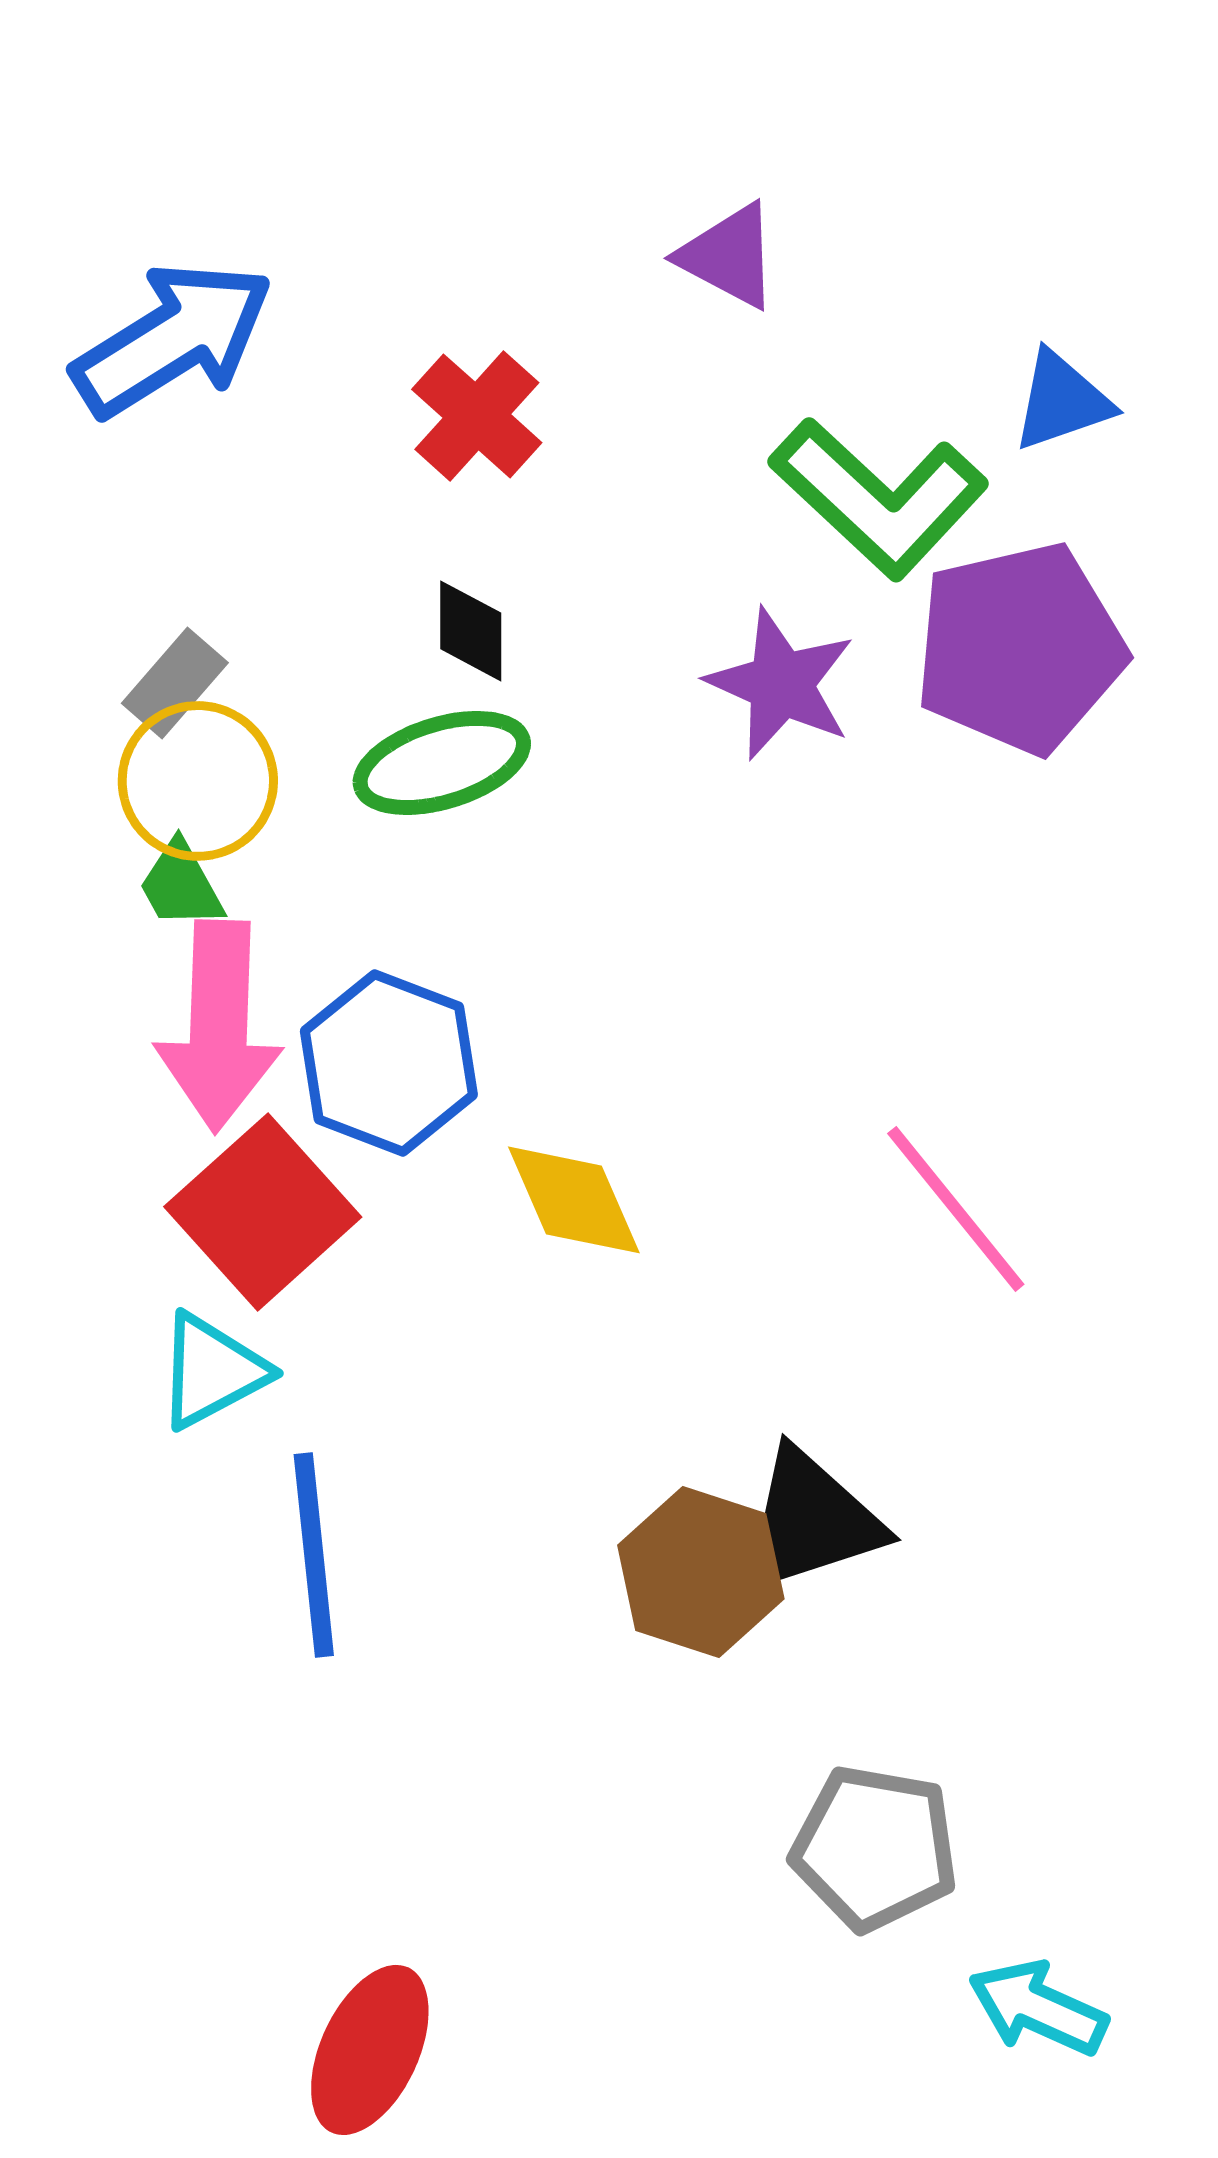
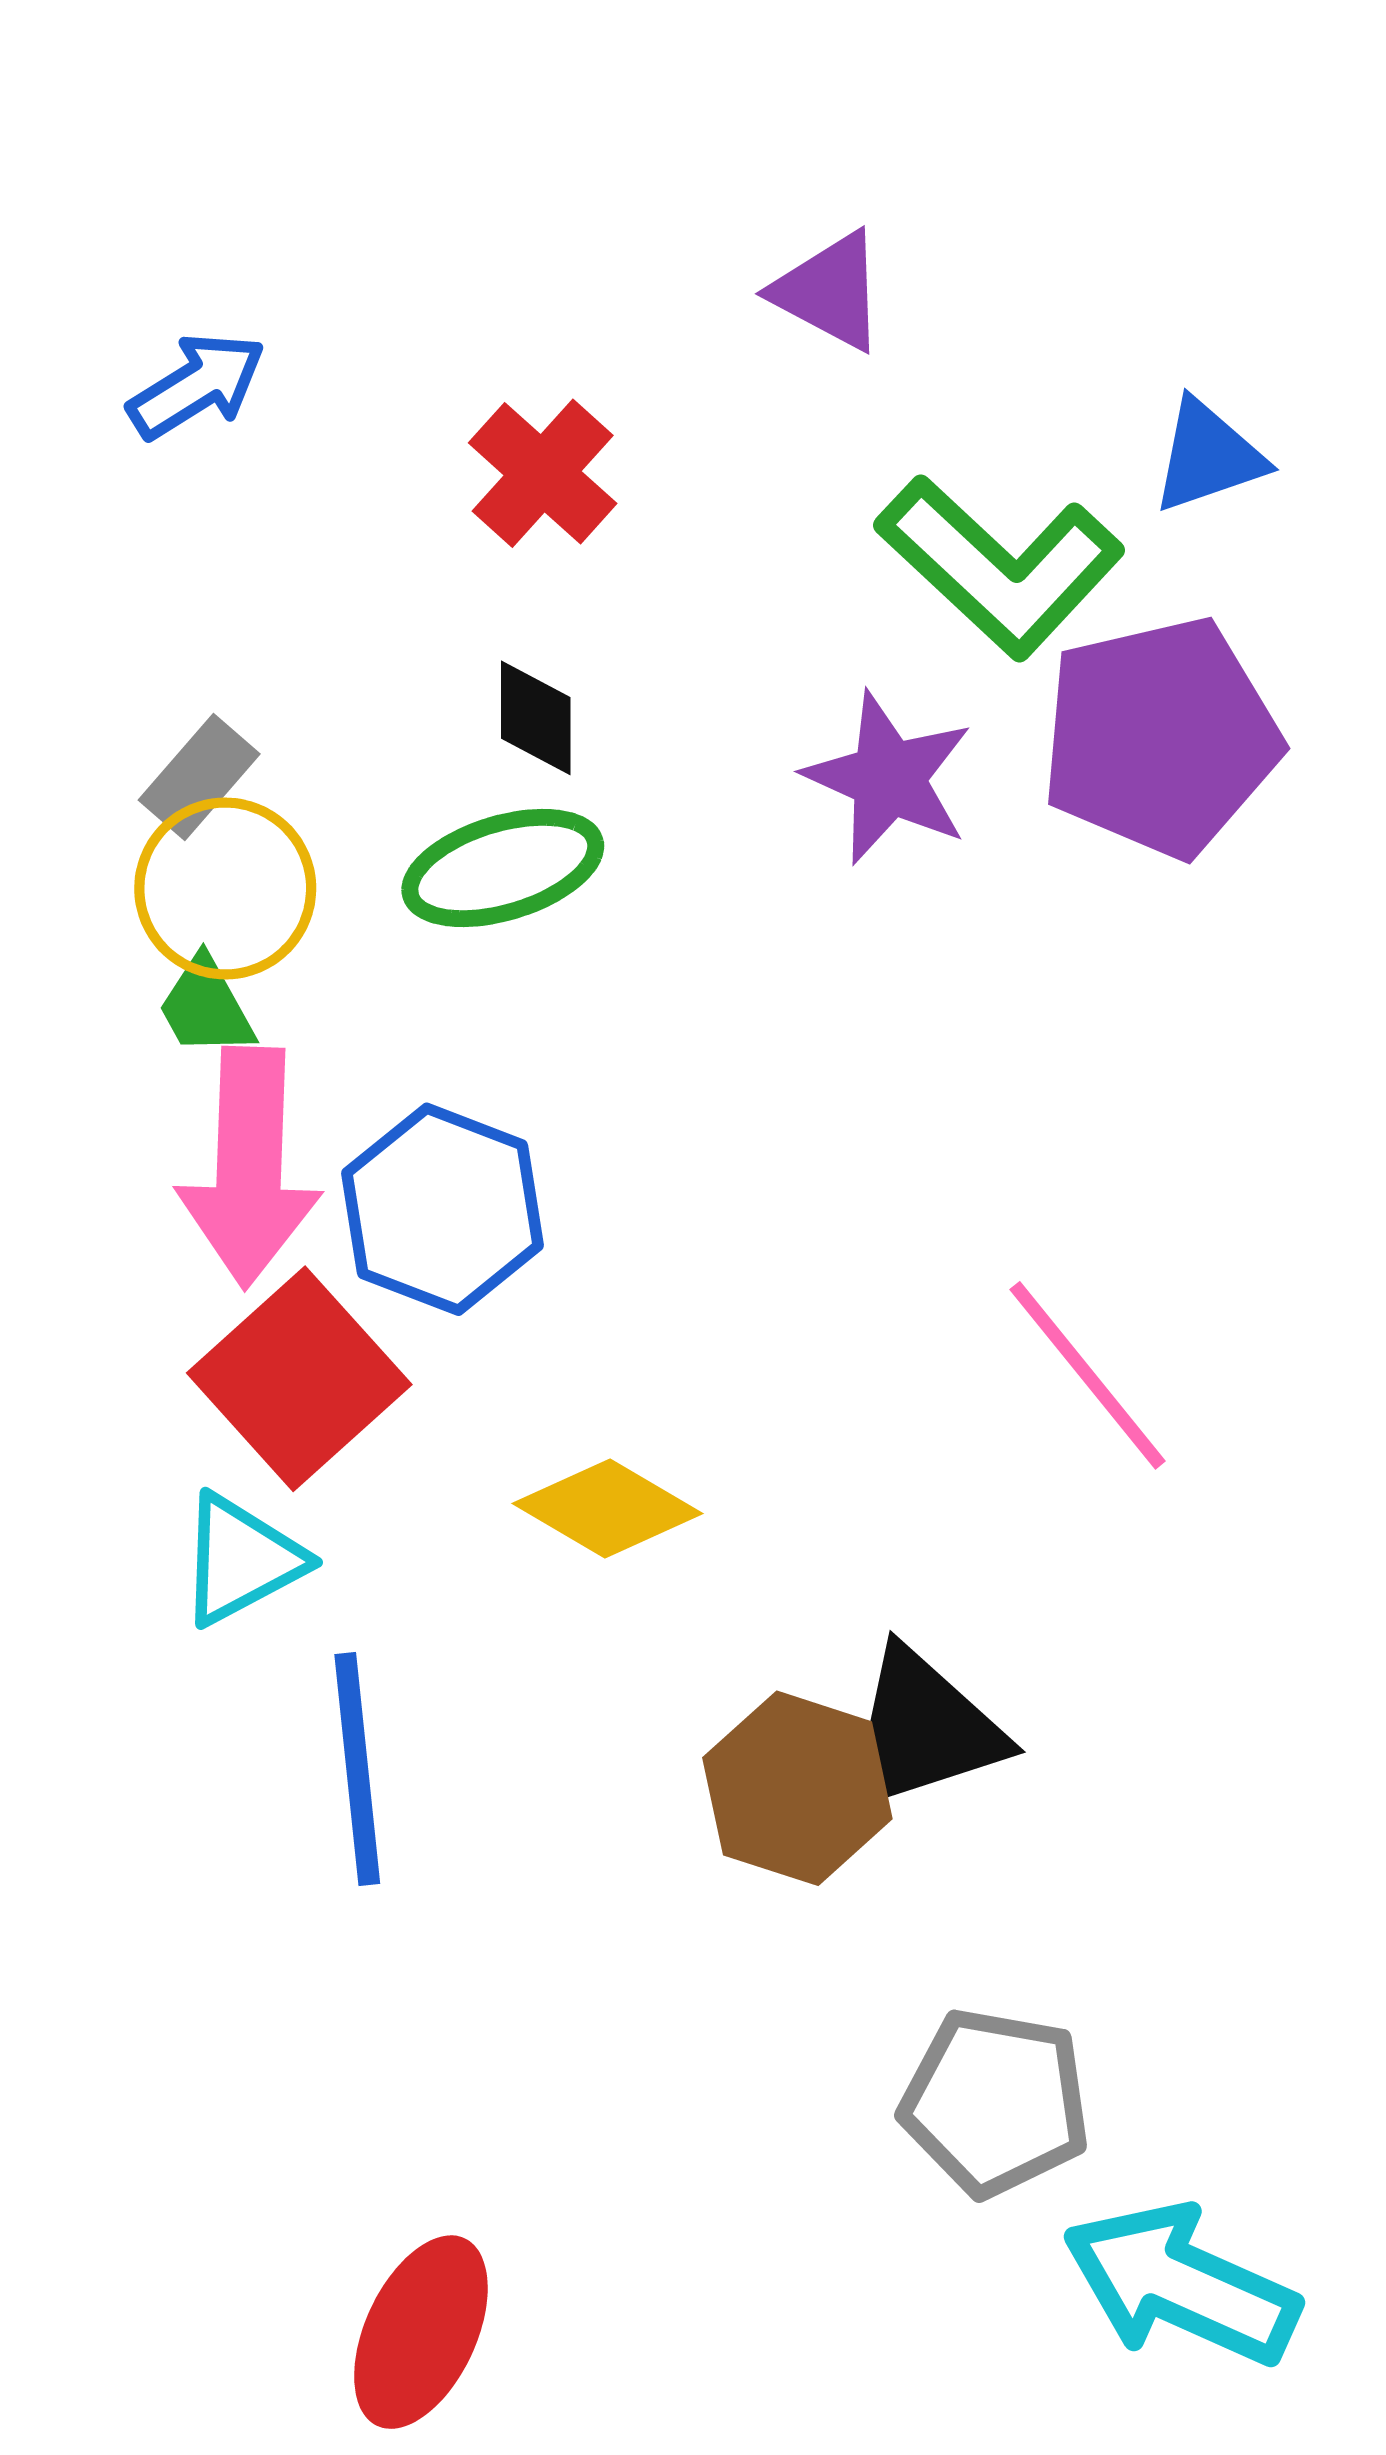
blue arrow: (173, 339) -> (197, 386), size x0.6
yellow diamond: (574, 1200) -> (607, 1508), moved, turned -36
cyan arrow: (1038, 2008) -> (1181, 2284), size x1.5

